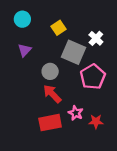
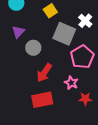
gray circle: (50, 71) -> (33, 48), moved
red arrow: (52, 94) -> (44, 73), turned -102
pink star: (76, 113) -> (71, 83), moved

